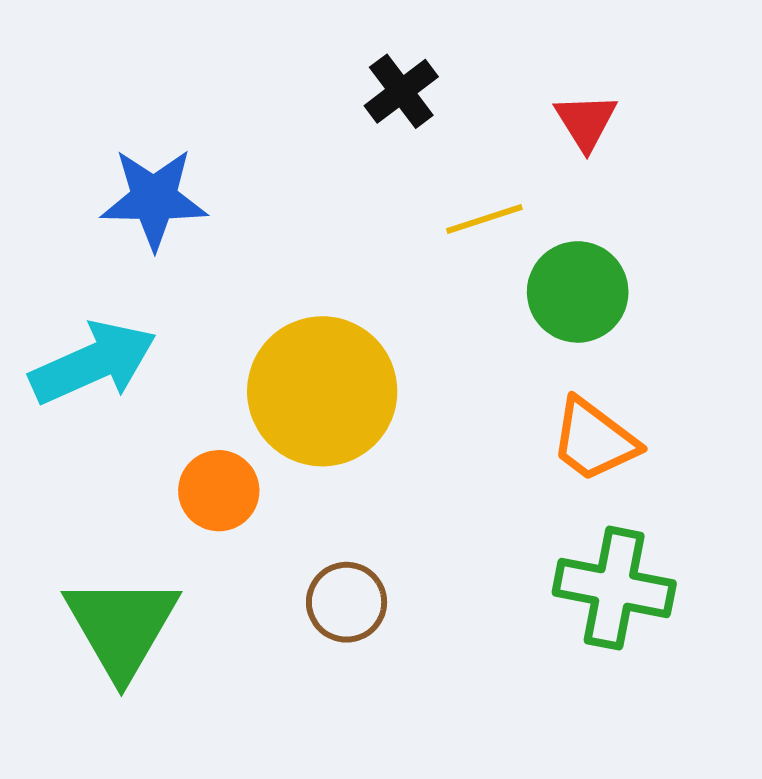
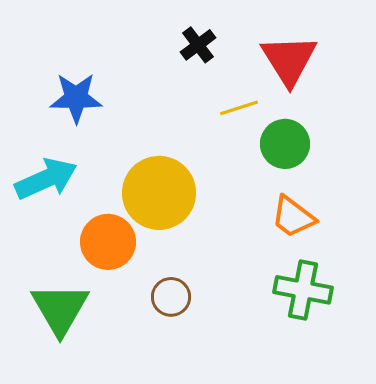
red triangle: (586, 122) -> (289, 60), size x1.8
orange circle: (219, 491) -> (108, 242), size x1.4

